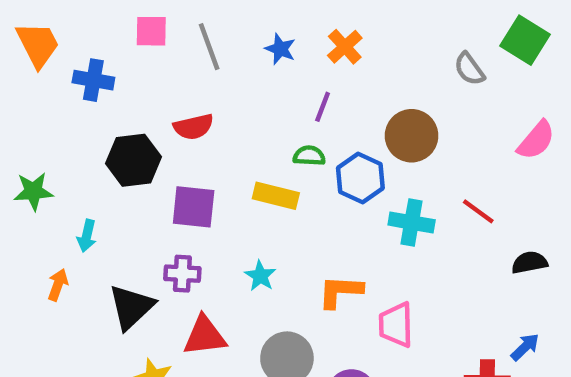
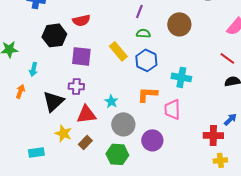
green semicircle: (309, 156) -> (143, 33), moved
blue hexagon: (360, 178) -> (146, 60), moved
yellow rectangle: (276, 196) -> (118, 51), turned 36
red line: (478, 211) -> (227, 58), moved
cyan cross: (412, 222) -> (181, 77), moved
cyan star: (260, 276) -> (111, 101), moved

